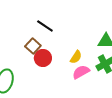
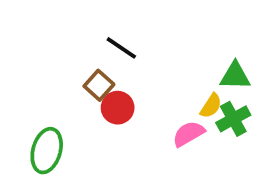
yellow semicircle: (76, 57) -> (211, 106), moved

